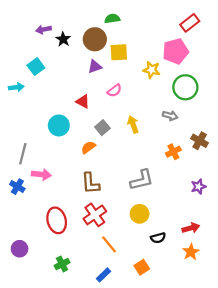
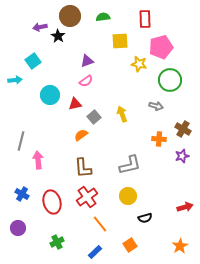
red rectangle: (190, 23) -> (145, 19), moved, turned -54
brown circle: (95, 39) -> (70, 16), moved
yellow square: (119, 52) -> (120, 41), moved
pink semicircle: (114, 91) -> (86, 81), moved
red triangle: (83, 101) -> (75, 104), moved, turned -40
cyan circle: (59, 125) -> (50, 95), moved
orange cross: (173, 152) -> (159, 139), turned 32
pink arrow: (41, 175) -> (38, 160), turned -102
blue cross: (17, 187) -> (22, 194), moved
purple star: (198, 187) -> (182, 156), moved
red arrow: (191, 228) -> (185, 207), moved
orange star: (191, 252) -> (180, 246), moved

